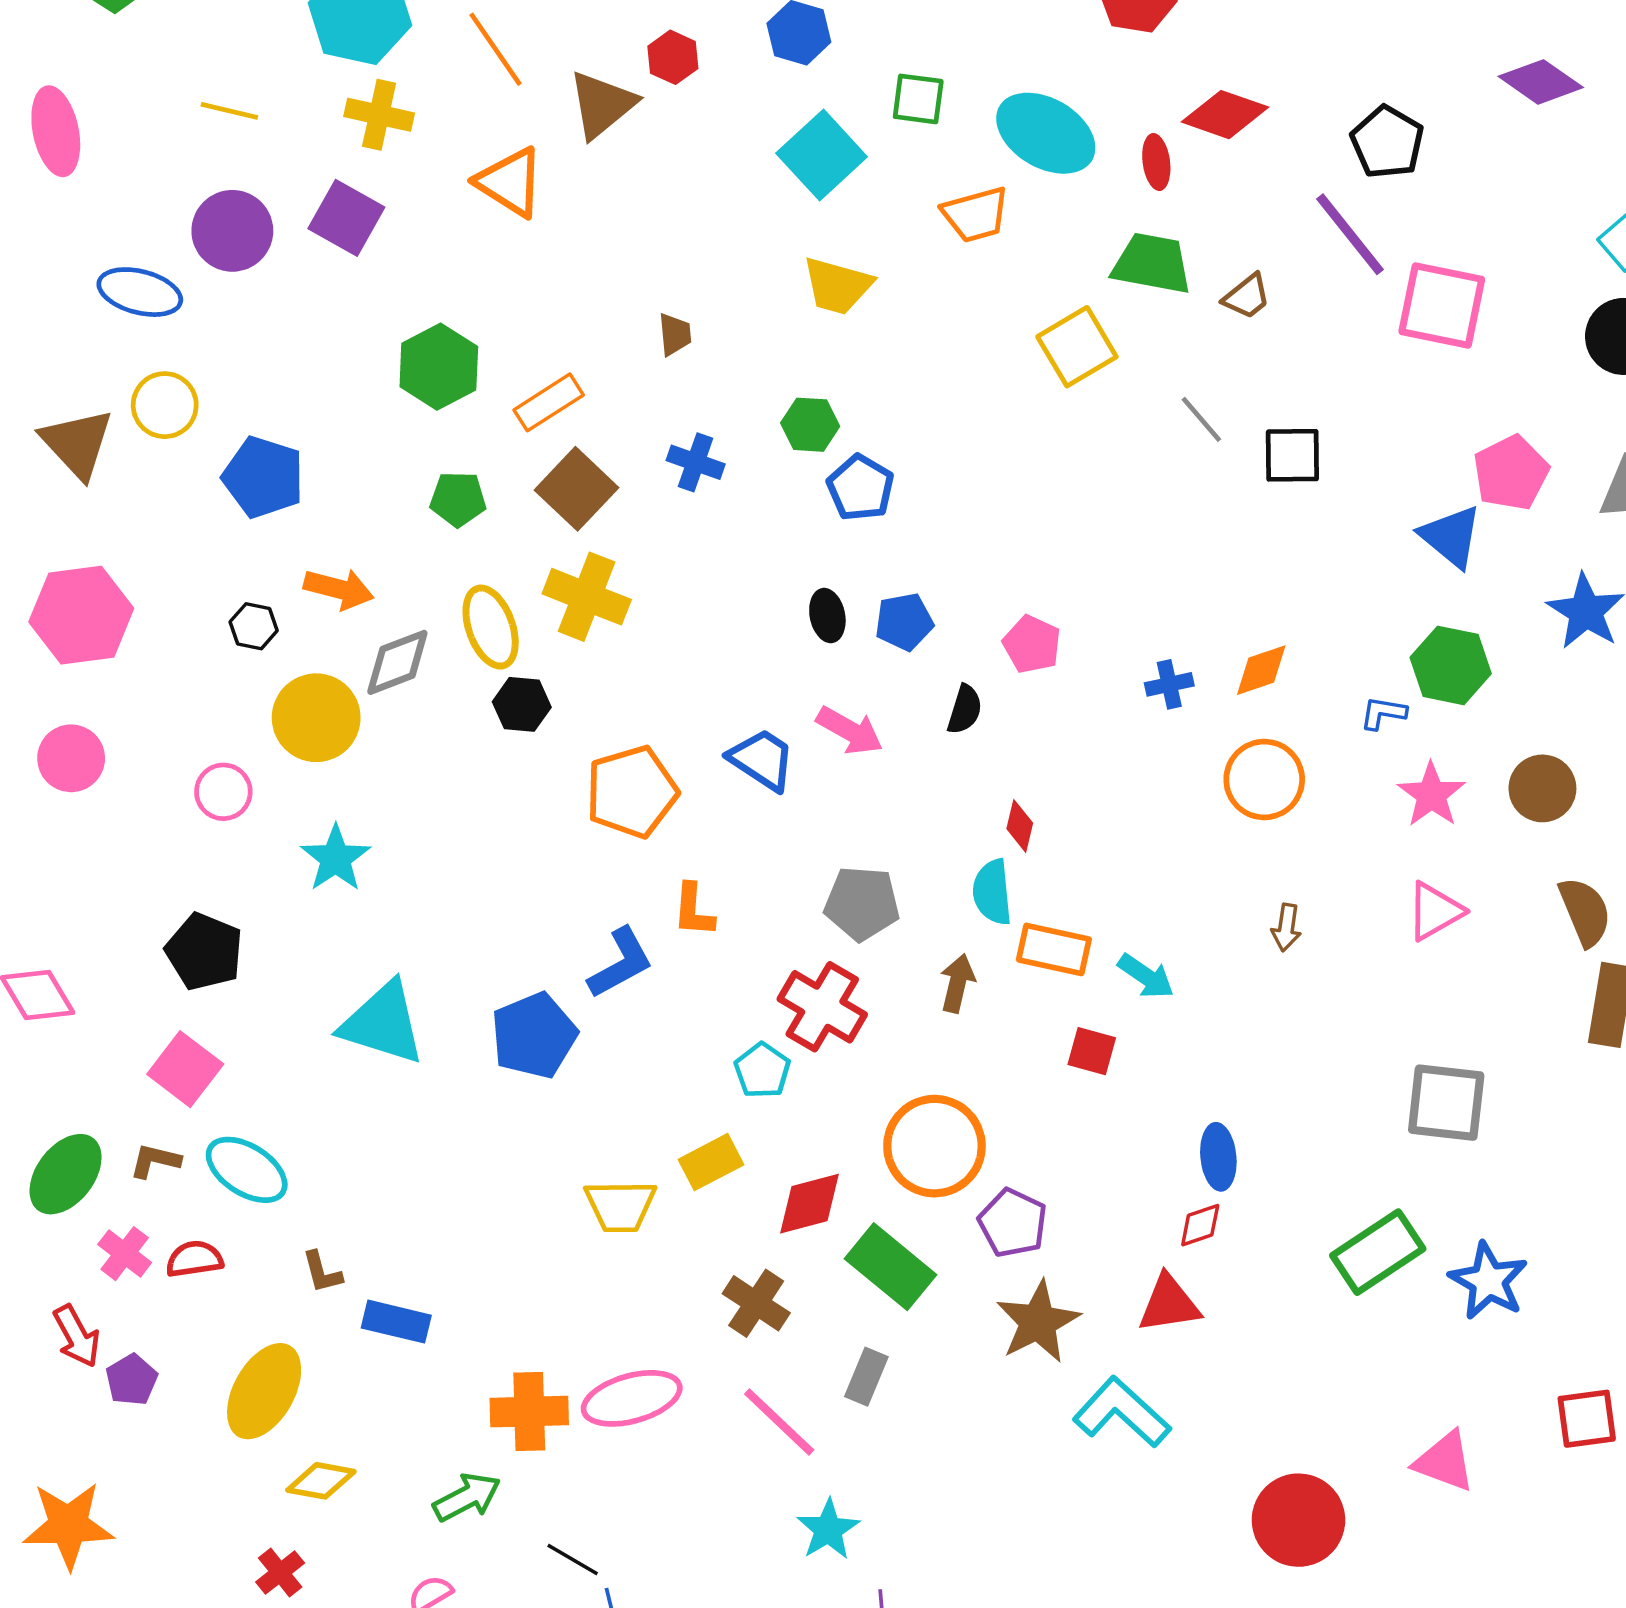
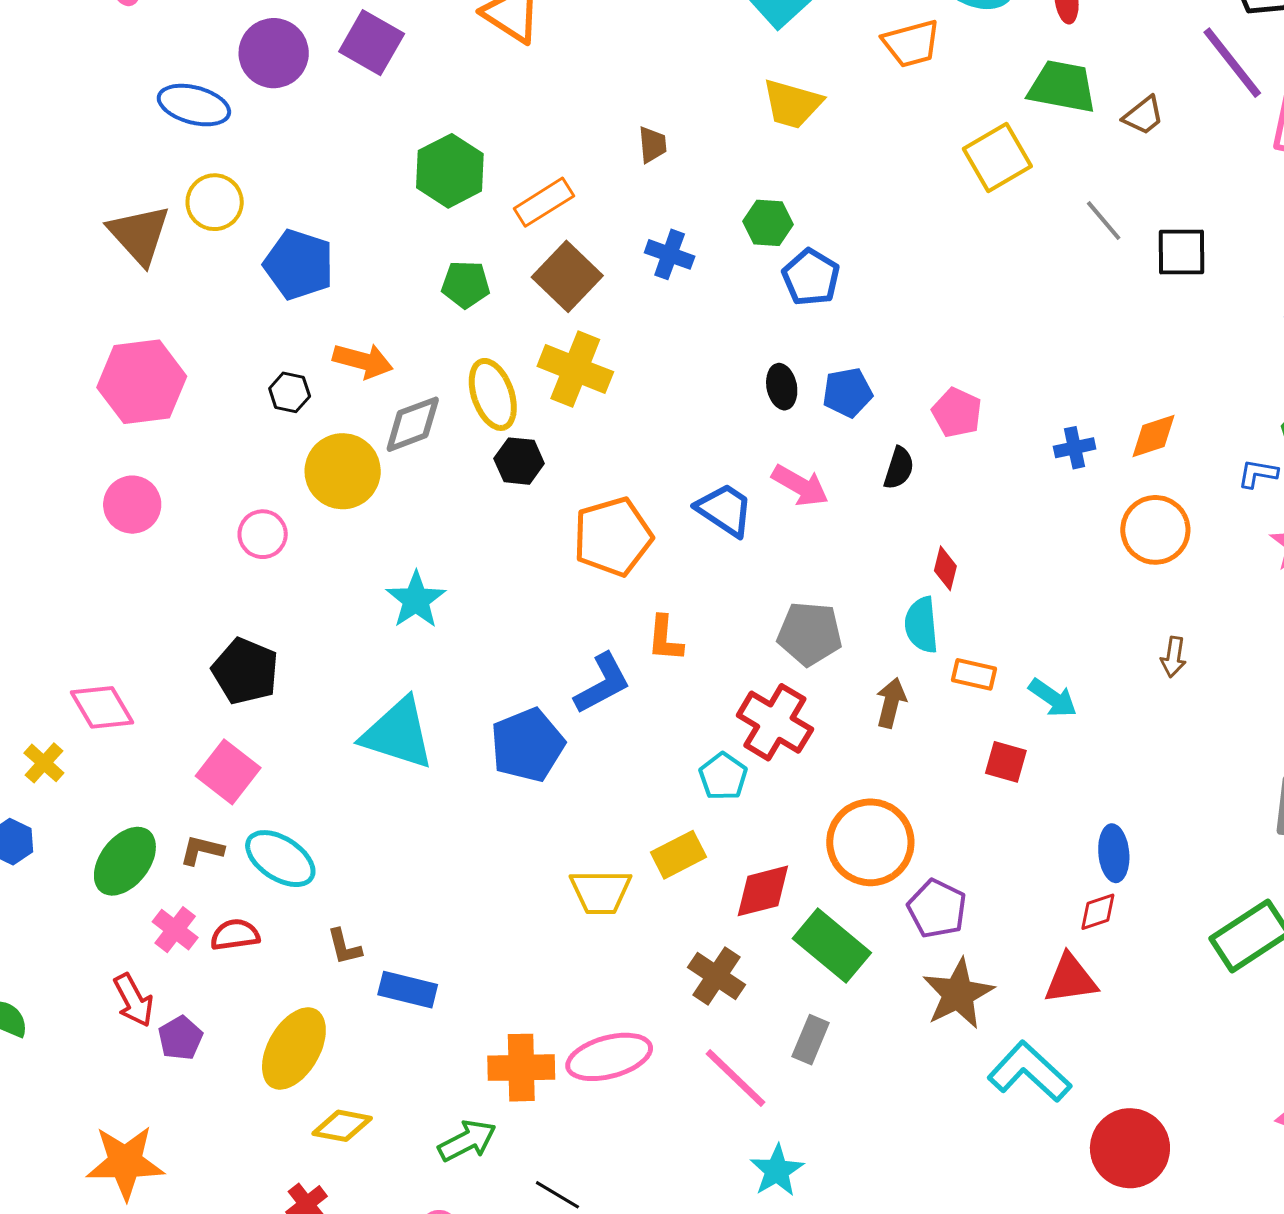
cyan star: (336, 858) -> (416, 600), moved
orange rectangle: (1054, 949) -> (974, 674), size x0.7
red circle: (1298, 1520) -> (1130, 1148), moved

